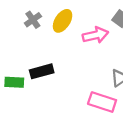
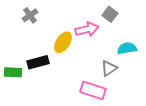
yellow ellipse: (63, 21) -> (63, 42), moved

